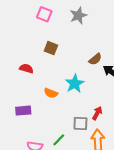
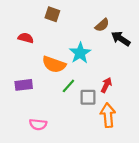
orange semicircle: (51, 93) -> (54, 64), size x1.5
green line: (59, 140) -> (68, 86), moved

